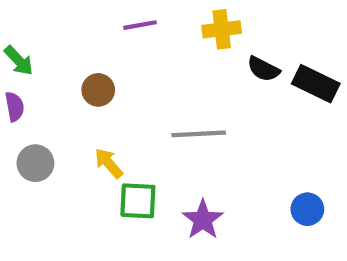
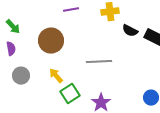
brown circle: (98, 90) -> (51, 41), size x1.6
green square: (138, 201) -> (70, 94), turned -36

